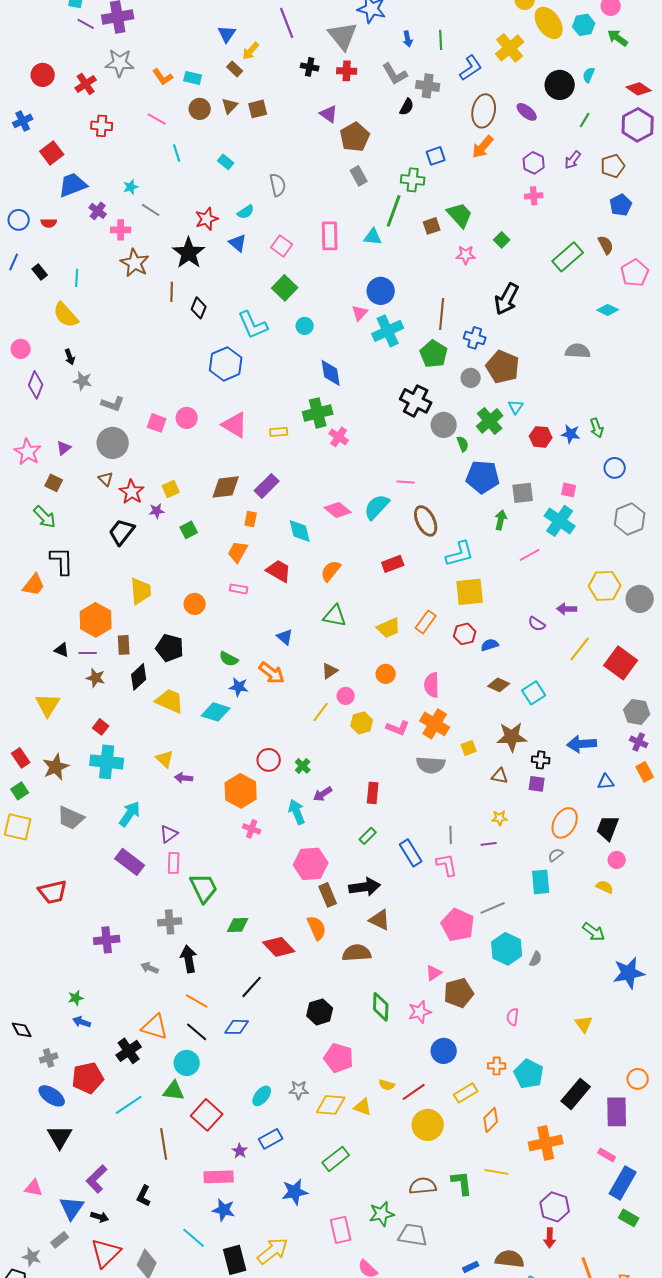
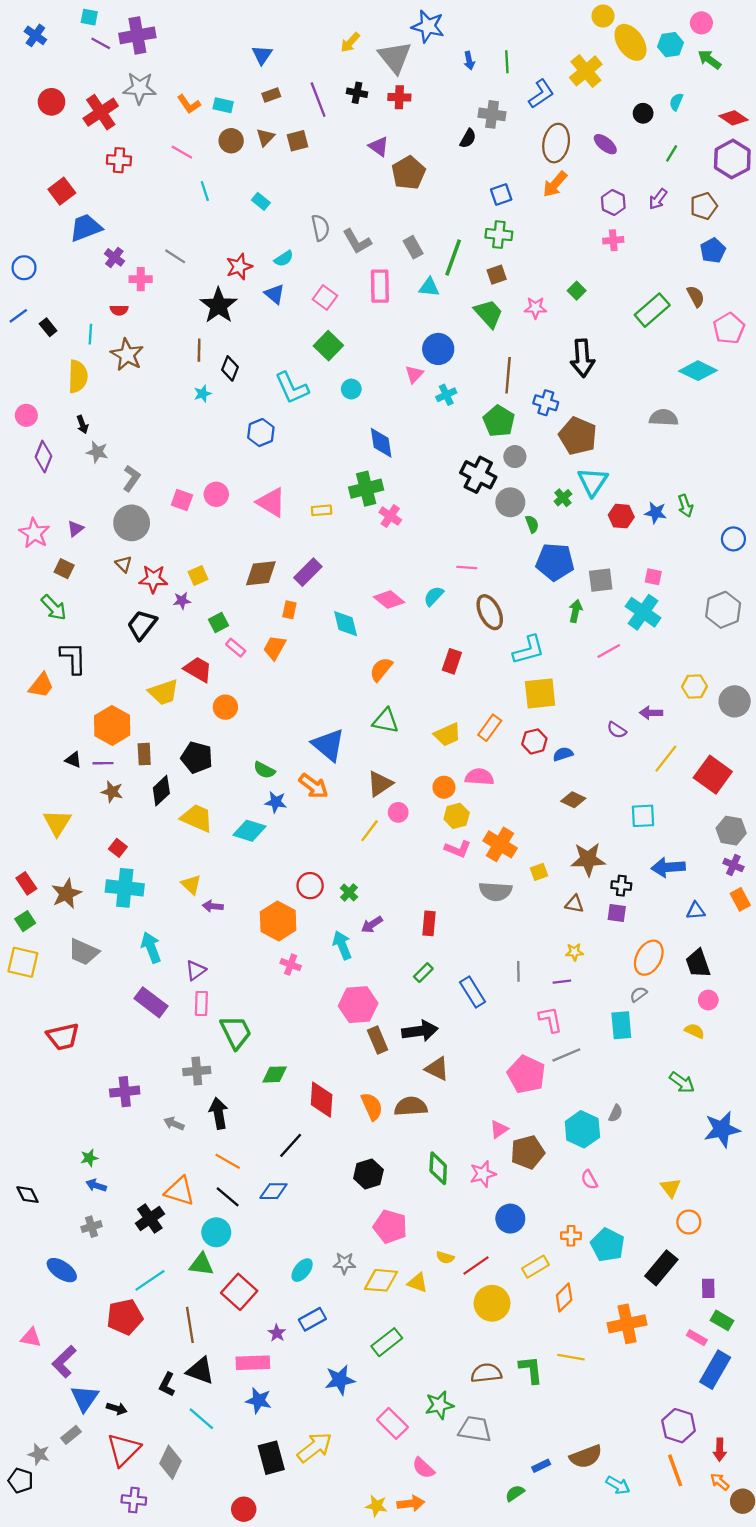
purple line: (287, 23) -> (318, 100), moved
yellow arrow: (251, 51) -> (350, 42), moved
brown rectangle: (235, 69) -> (271, 95), turned -63
gray L-shape: (395, 74) -> (357, 241), moved
red cross: (86, 84) -> (101, 112), size x1.4
black circle: (560, 85) -> (643, 113), size x0.6
blue cross: (23, 121) -> (35, 35), moved, turned -30
gray rectangle: (359, 176) -> (413, 247), moved
green cross: (413, 180) -> (499, 235), moved
cyan star: (131, 187) -> (203, 394), moved
green trapezoid: (460, 215) -> (489, 314), moved
red semicircle: (49, 223) -> (119, 310), moved
blue line: (14, 262) -> (18, 316), turned 30
brown star: (135, 263) -> (127, 355), moved
black arrow: (507, 299) -> (582, 358), turned -32
cyan diamond: (608, 310) -> (698, 371), size x1.5
yellow semicircle: (66, 315) -> (78, 376), turned -136
cyan cross: (388, 331) -> (446, 395), size x0.6
blue hexagon: (226, 364) -> (261, 433), size x0.7
gray circle: (471, 378) -> (515, 457), moved
gray L-shape: (113, 404) -> (132, 478), turned -75
cyan triangle: (516, 407) -> (593, 482), size x1.8
green cross: (490, 421) -> (563, 498), size x0.6
blue circle: (615, 468) -> (733, 539), moved
red star: (132, 492) -> (153, 579), turned -30
cyan semicircle: (377, 507) -> (434, 596), size x0.7
red rectangle: (393, 564) -> (452, 661), turned -50
red trapezoid: (279, 571) -> (198, 669), moved
yellow hexagon: (605, 586) -> (695, 687), size x0.7
pink rectangle: (239, 589) -> (236, 648), moved, turned 30
yellow trapezoid: (141, 591) -> (164, 692), turned 76
blue triangle: (285, 637) -> (328, 745), size x1.8
brown triangle: (330, 671) -> (380, 784), size x1.4
pink semicircle: (432, 685) -> (479, 777), moved, turned 95
cyan square: (534, 693) -> (643, 816), moved, turned 30
yellow hexagon: (362, 723) -> (457, 816), moved
cyan arrow: (130, 814) -> (151, 947), turned -56
black trapezoid: (608, 828) -> (698, 963), turned -40
pink L-shape: (447, 865) -> (550, 1019), moved
orange semicircle: (317, 928) -> (372, 1106), moved
red diamond: (279, 947) -> (322, 1100), turned 48
cyan hexagon: (507, 949) -> (582, 1129), moved
pink semicircle: (513, 1017) -> (589, 1180), turned -36
gray cross: (49, 1058) -> (92, 1227), moved
red pentagon: (88, 1078) -> (125, 1317), moved
orange circle: (638, 1079) -> (689, 1222), moved
purple rectangle: (617, 1112) -> (708, 1288), size x0.6
black triangle: (60, 1137) -> (200, 1371), moved, turned -40
purple L-shape: (97, 1179) -> (64, 1362), moved
pink triangle: (34, 1188) -> (31, 1338), moved
purple hexagon: (555, 1207) -> (679, 1426), moved
green rectangle: (629, 1218) -> (722, 1320), moved
pink rectangle: (341, 1230) -> (392, 1423), turned -32
cyan line: (194, 1238) -> (201, 1419), moved
red arrow: (550, 1238) -> (720, 1450), moved
brown semicircle: (510, 1259) -> (586, 1457), turned 152

